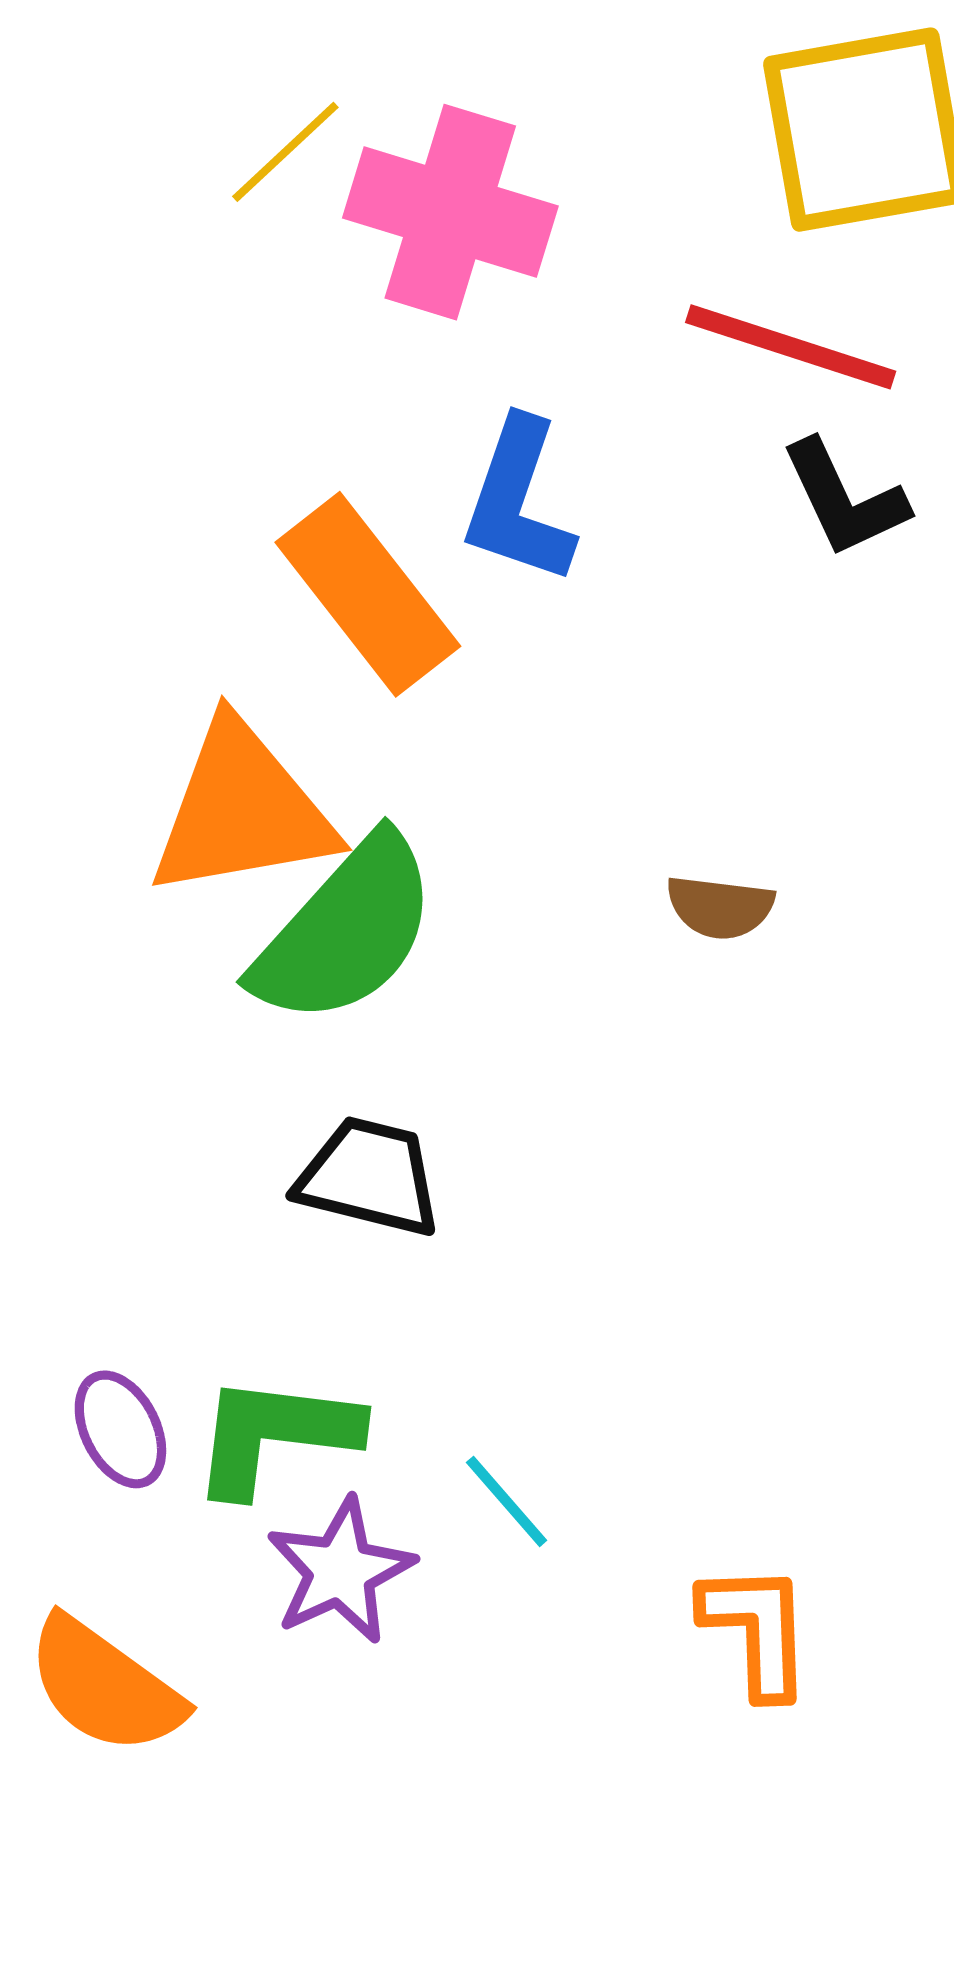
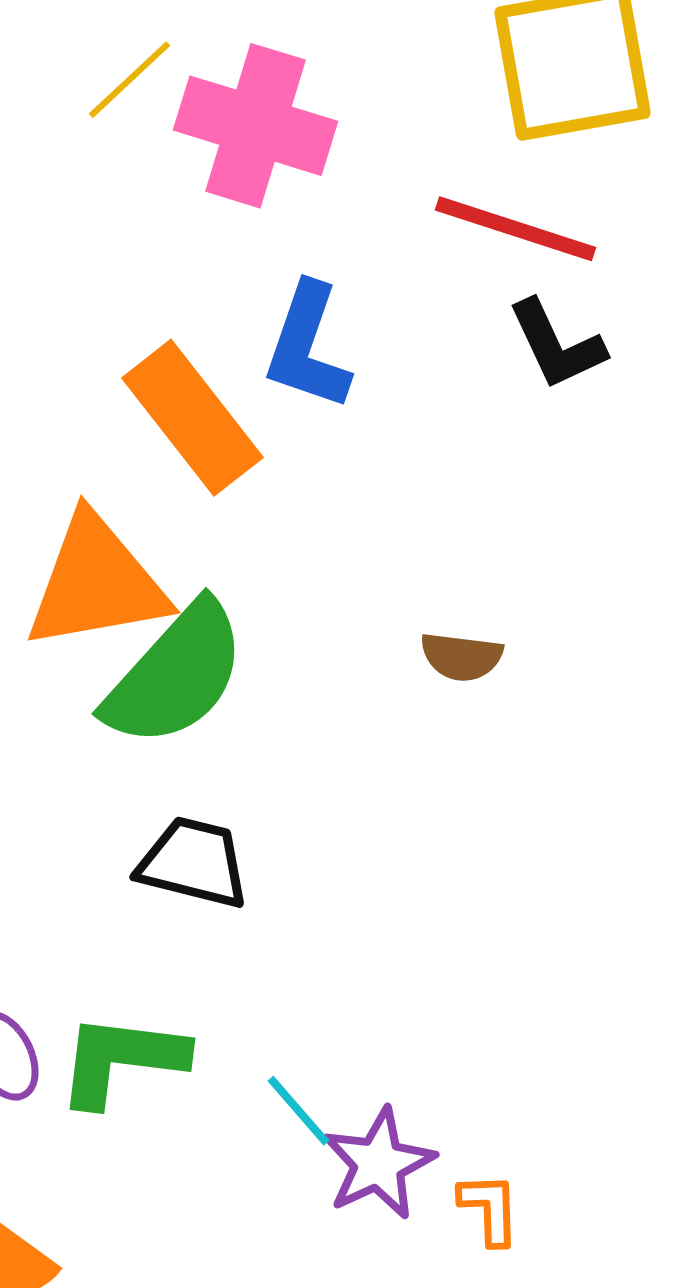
purple star: (340, 1571) -> (378, 1164), moved
orange L-shape: (757, 1630) -> (490, 1209), size x0.7

